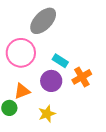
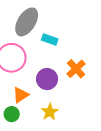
cyan rectangle: (60, 61) -> (50, 39), moved

